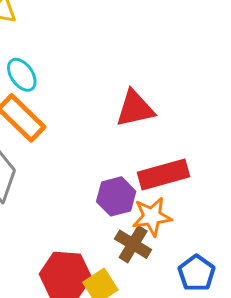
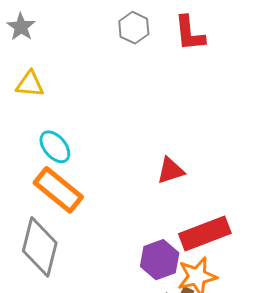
red triangle: (135, 109) -> (171, 170), size x0.7

